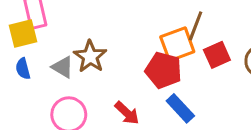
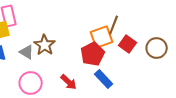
red square: (217, 55) -> (128, 44), turned -30
red pentagon: (164, 70) -> (93, 54), turned 30

